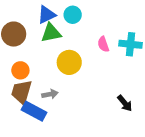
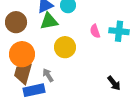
orange circle: (20, 70) -> (22, 54), size x1.6
gray arrow: (50, 94) -> (48, 75), turned -112
blue rectangle: (34, 111) -> (34, 90), turned -40

